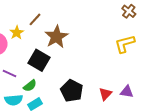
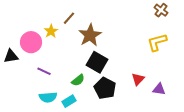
black square: (39, 60) -> (97, 62), moved
green semicircle: (30, 86) -> (78, 80), moved
red triangle: (105, 94) -> (138, 79), moved

